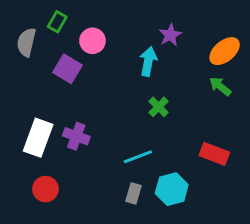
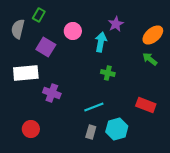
pink circle: (92, 41) -> (73, 31), moved
green cross: (159, 107) -> (108, 73), turned -32
white rectangle: (38, 138) -> (26, 73), moved, turned 65

